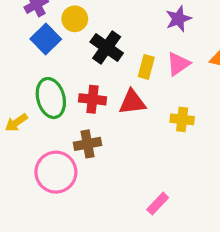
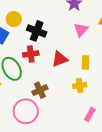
yellow rectangle: (146, 67) -> (85, 62), moved
red cross: (92, 99) -> (31, 54), moved
yellow cross: (182, 119) -> (80, 86), moved

